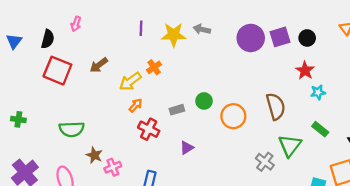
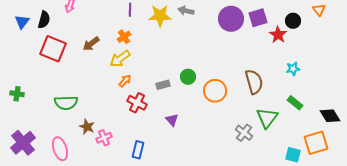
black circle: (307, 38) -> (293, 21), moved
blue triangle: (14, 41) -> (22, 22), moved
orange cross: (154, 67) -> (124, 37), moved
red star: (305, 71) -> (278, 35), moved
purple triangle: (187, 148) -> (172, 120), turned -40

